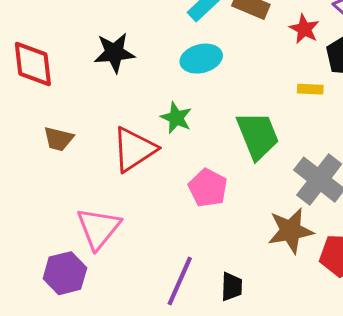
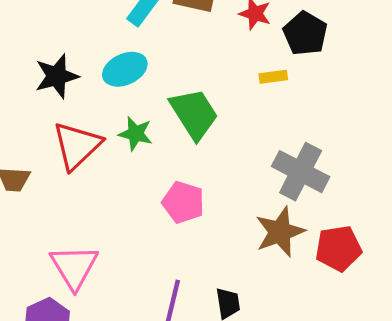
cyan ellipse: (201, 59) -> (125, 69), moved
green trapezoid: (258, 135) -> (194, 114), moved
red triangle: (134, 149) -> (77, 146), moved

